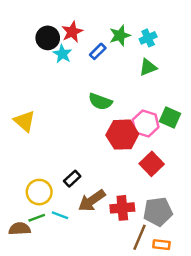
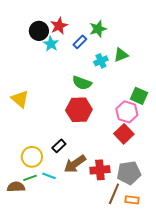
cyan cross: (148, 38) -> (101, 61), moved
pink hexagon: (146, 124) -> (127, 112), moved
red hexagon: (122, 135) -> (79, 110), moved

